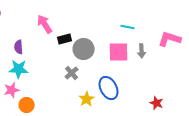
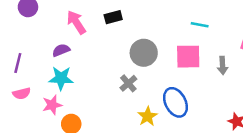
pink arrow: (45, 24) -> (76, 22), moved
black rectangle: (65, 39) -> (113, 17), moved
purple semicircle: (19, 47) -> (61, 50), turned 72
gray arrow: (142, 51) -> (223, 65), moved

